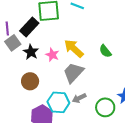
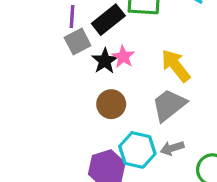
pink star: (52, 55) -> (123, 57), moved
brown circle: (30, 81) -> (111, 104), moved

